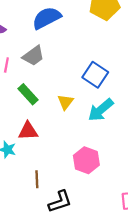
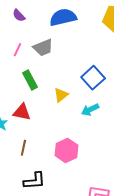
cyan arrow: (101, 110) -> (90, 110), size x0.7
brown line: (37, 179) -> (23, 148), moved

